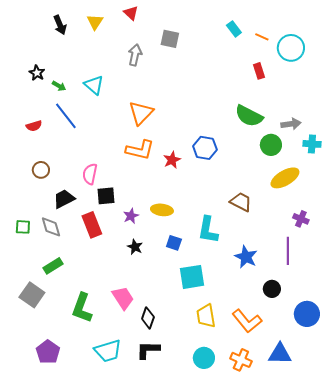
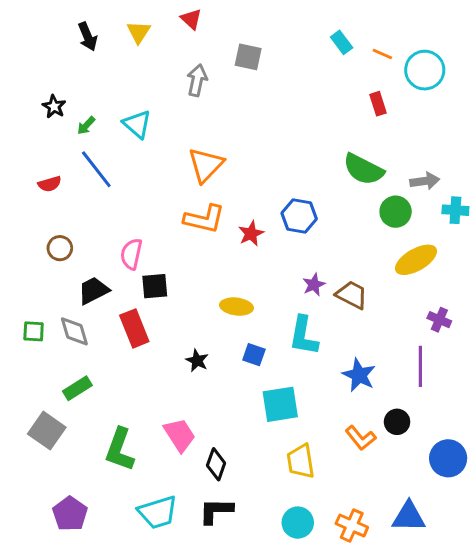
green arrow: (59, 86) -> (86, 126), turned 104
purple star: (131, 216) -> (314, 285), moved
orange L-shape: (247, 321) -> (361, 438), moved, size x0.7

